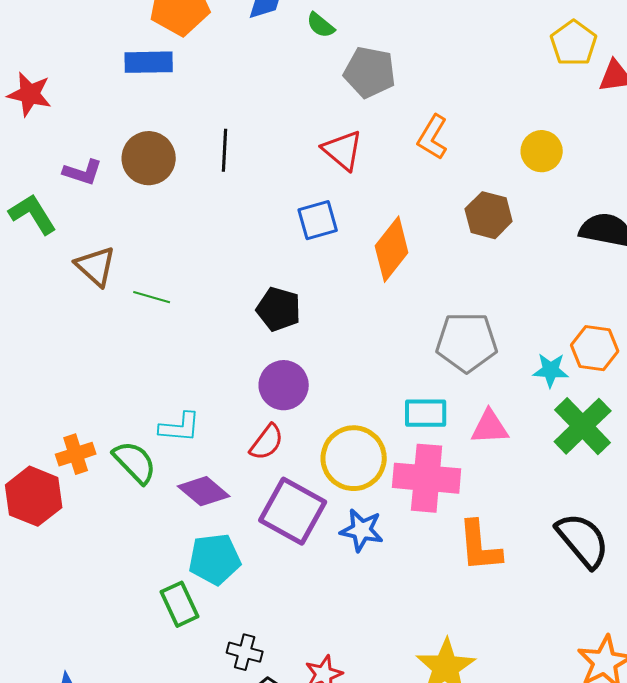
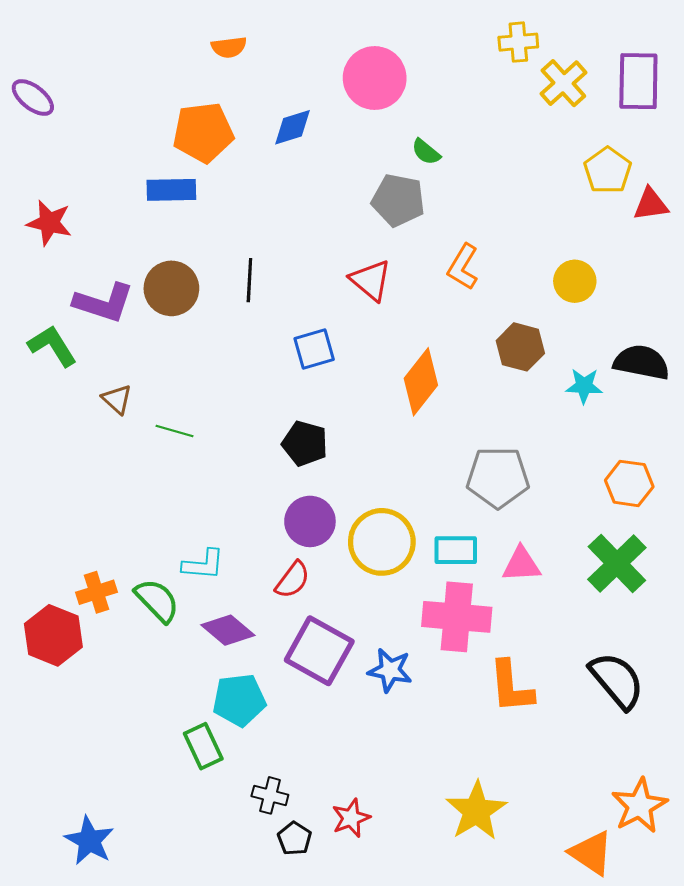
green semicircle: (321, 25) -> (426, 152), moved
purple L-shape: (83, 172) -> (104, 303), size x1.5
blue square: (318, 220) -> (314, 349), moved
brown triangle: (96, 266) -> (117, 399), size x0.7
cyan star: (551, 370) -> (584, 386), moved
yellow circle: (354, 458) -> (382, 542), moved

